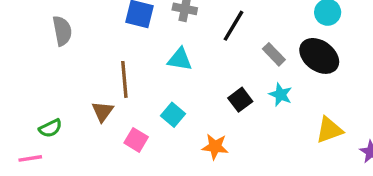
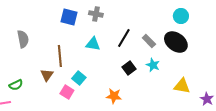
black line: (234, 26) -> (124, 38), moved
gray semicircle: (62, 31) -> (23, 39), moved
cyan square: (173, 115) -> (79, 78), moved
yellow triangle: (329, 130) -> (182, 86), turned 30

